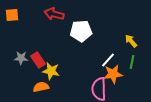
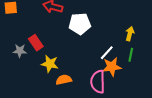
yellow arrow: (131, 41) -> (130, 34), turned 56
red rectangle: (38, 60) -> (36, 43), moved
orange semicircle: (41, 87) -> (64, 80), moved

